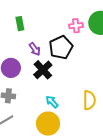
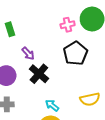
black pentagon: (61, 47) -> (75, 53), moved
yellow semicircle: (89, 100) -> (90, 99), turned 84

